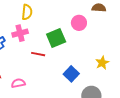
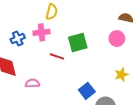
pink circle: (79, 23) -> (117, 39), moved
blue square: (71, 74) -> (87, 91), moved

